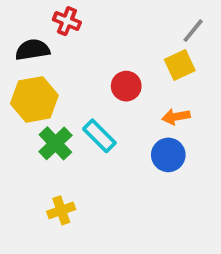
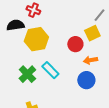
red circle: (126, 86) -> (75, 44), moved
yellow hexagon: (34, 99) -> (36, 39), moved

